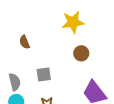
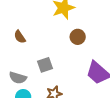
gray semicircle: (15, 82) -> (18, 78), turned 132

